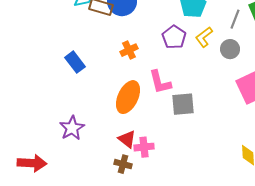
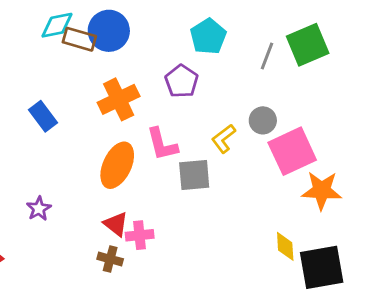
yellow L-shape: (204, 37) -> (224, 139), moved
gray circle: (230, 49) -> (263, 120), moved
orange cross: (129, 50) -> (119, 99), size x1.6
purple star: (72, 128) -> (39, 209), size x0.7

